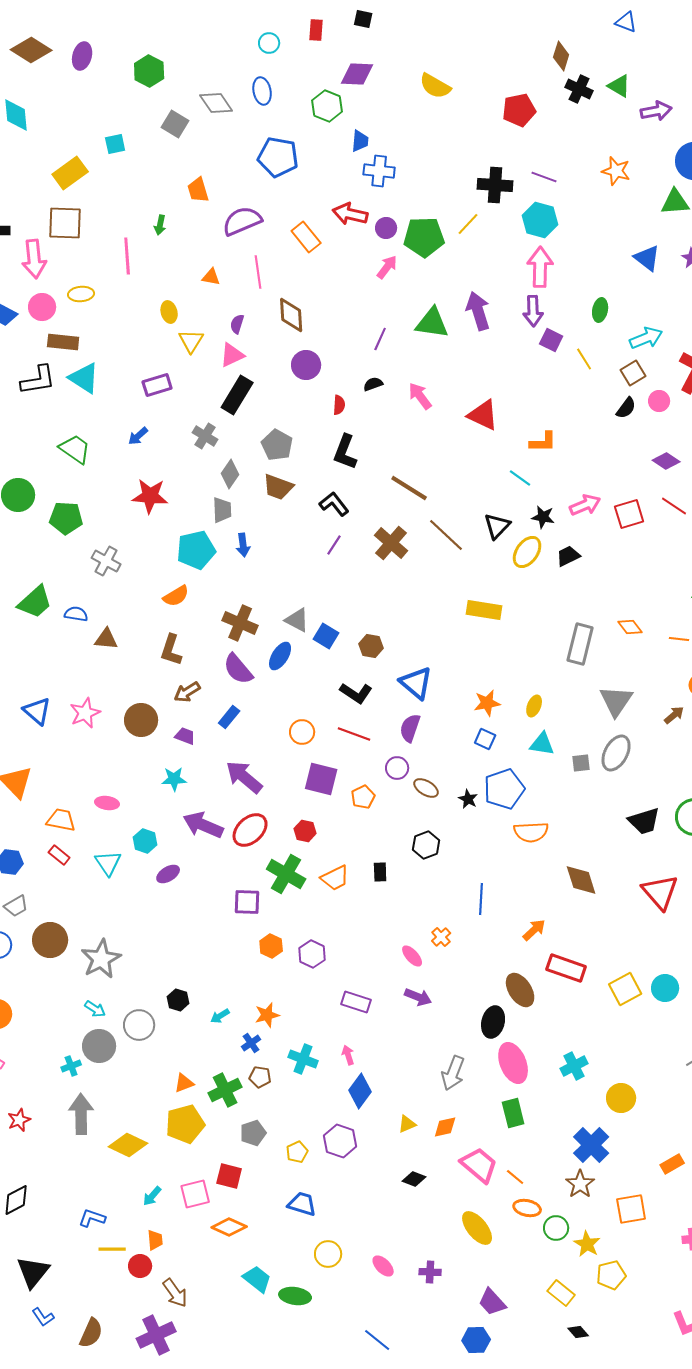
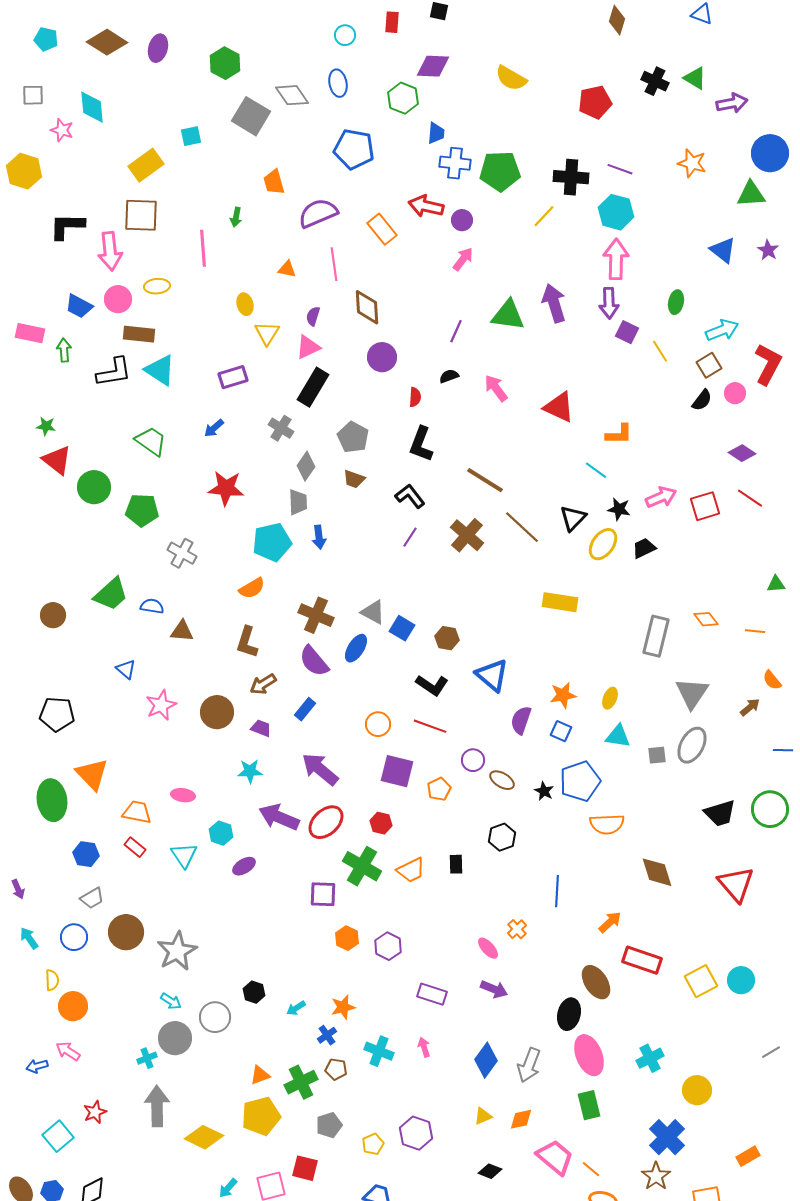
brown diamond: (561, 56) -> (617, 20), moved
gray square: (175, 124) -> (251, 116), size x1.4
green pentagon: (424, 237) -> (500, 171), moved
brown trapezoid: (278, 487) -> (354, 479), size x0.7
blue triangle: (37, 711) -> (126, 669), moved, size x0.7
purple semicircle: (410, 728) -> (521, 720), moved
blue diamond: (360, 1091) -> (486, 1060), moved

